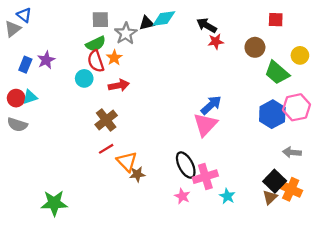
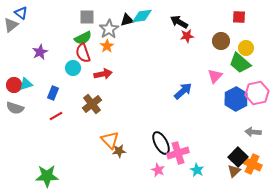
yellow circle: (300, 55) -> (246, 48), moved
orange star: (114, 58) -> (107, 46), moved
blue rectangle: (25, 65) -> (53, 93), moved
pink triangle: (205, 125) -> (215, 76), moved, size x0.7
red line: (106, 149) -> (56, 116), moved

